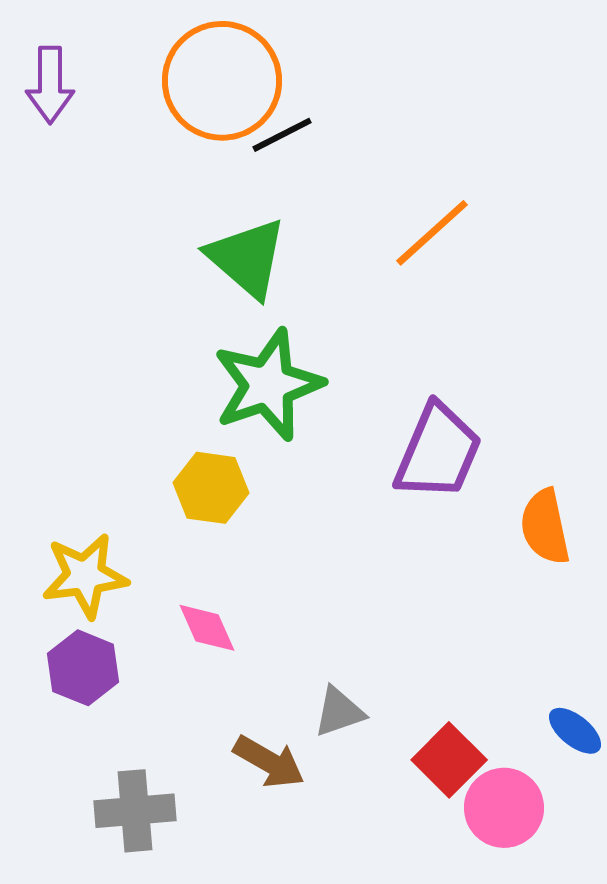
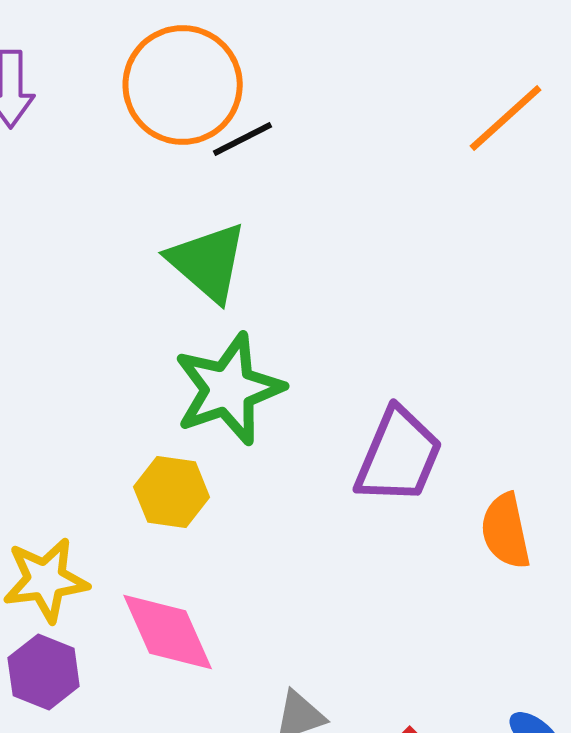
orange line: (432, 233) -> (506, 118), moved
pink diamond: (207, 628) -> (168, 632), size x1.6

